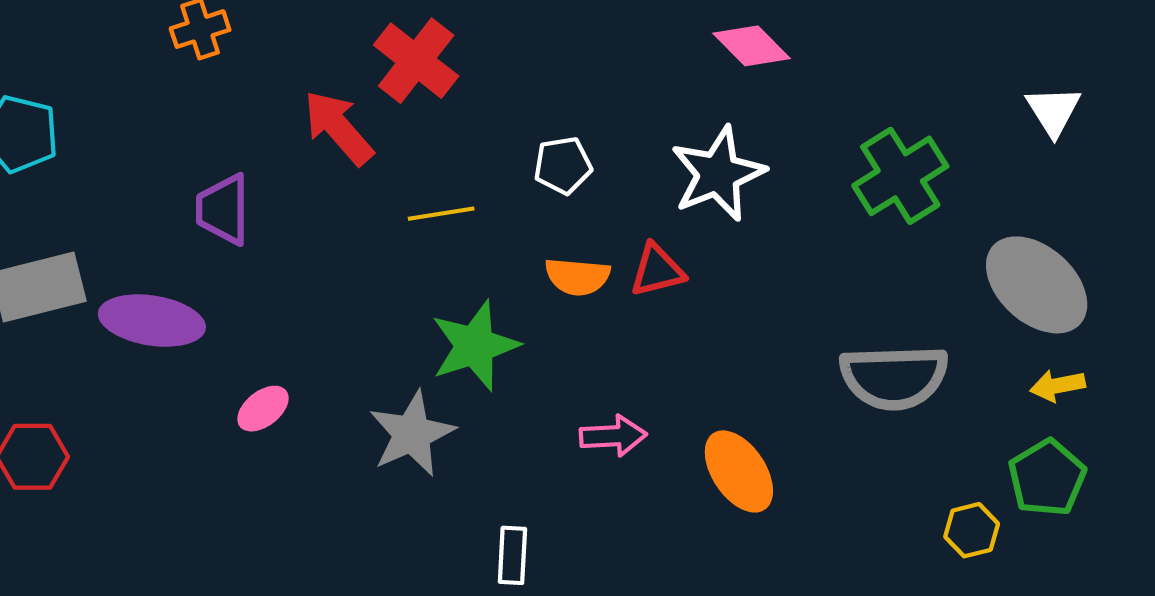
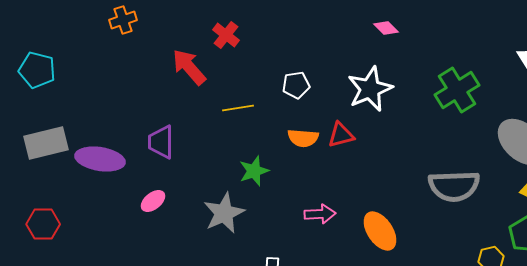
pink diamond: (751, 46) -> (386, 28), size x0.7
red cross: (416, 61) -> (226, 35), size x0.7
purple trapezoid: (223, 209) -> (161, 142), moved
green star: (475, 346) -> (254, 171), size x0.7

